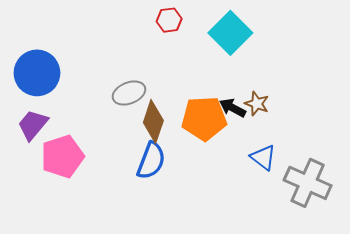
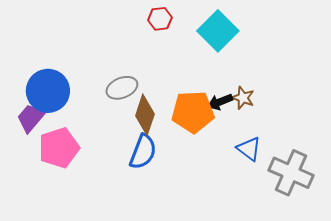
blue circle: (37, 73) -> (48, 91), moved
black arrow: (233, 108) -> (220, 102), turned -50

